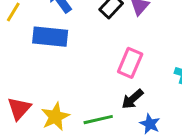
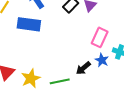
pink rectangle: (130, 63) -> (100, 37), moved
blue star: (150, 124) -> (102, 60), moved

